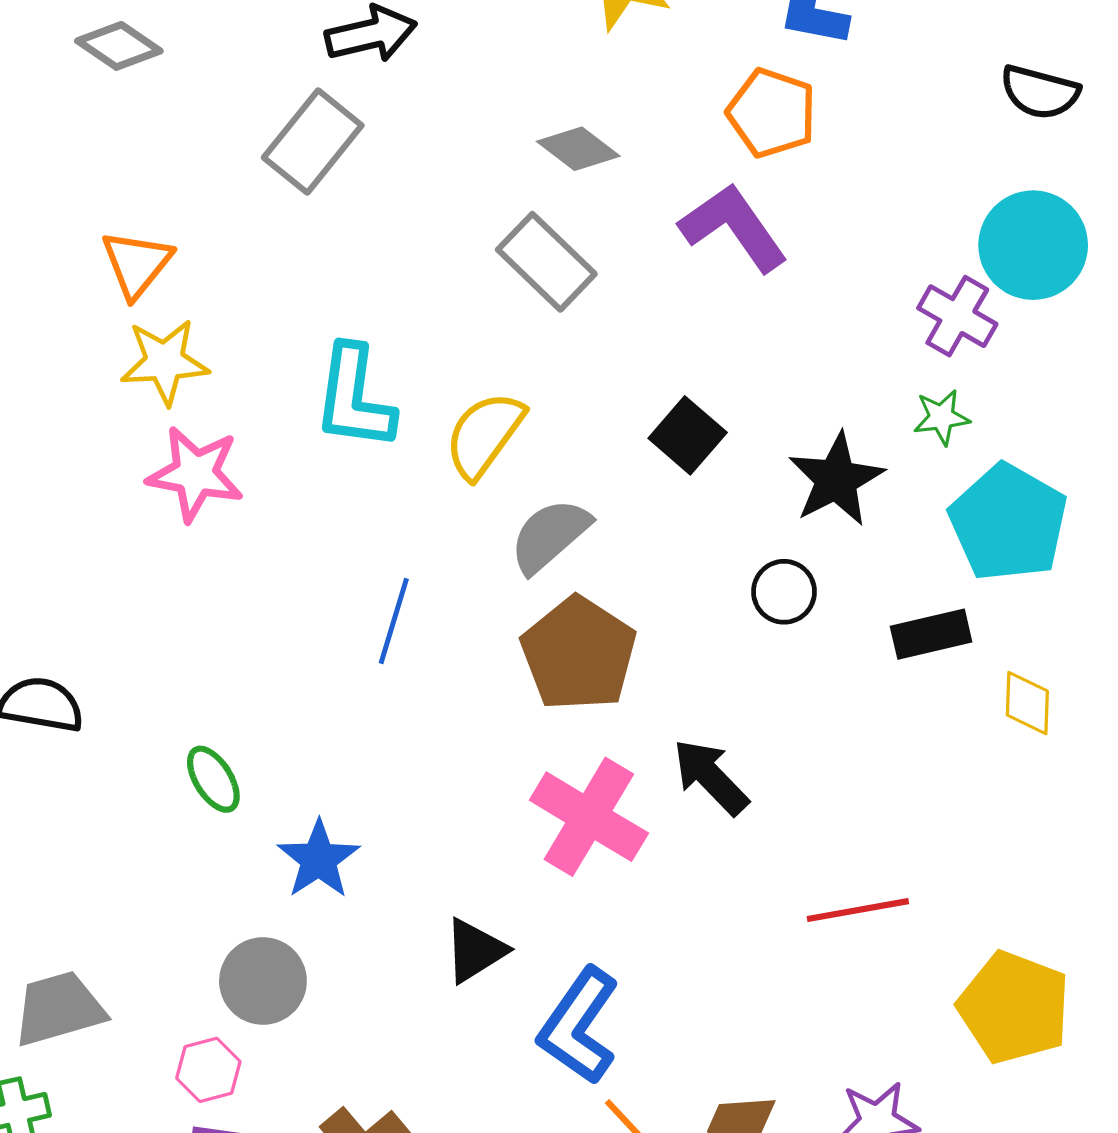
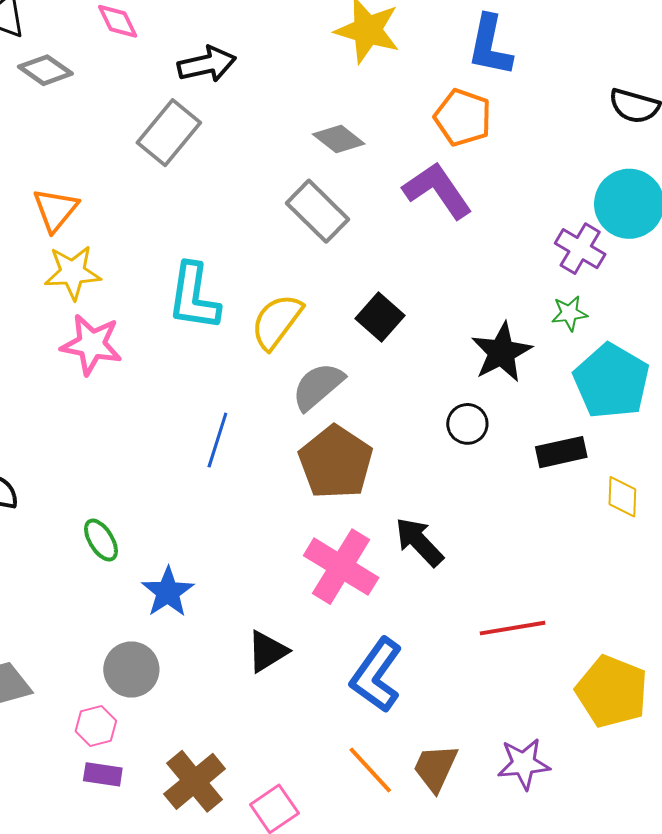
black square: (688, 435) -> (380, 317), moved
blue L-shape: (579, 1026) -> (376, 675), moved

